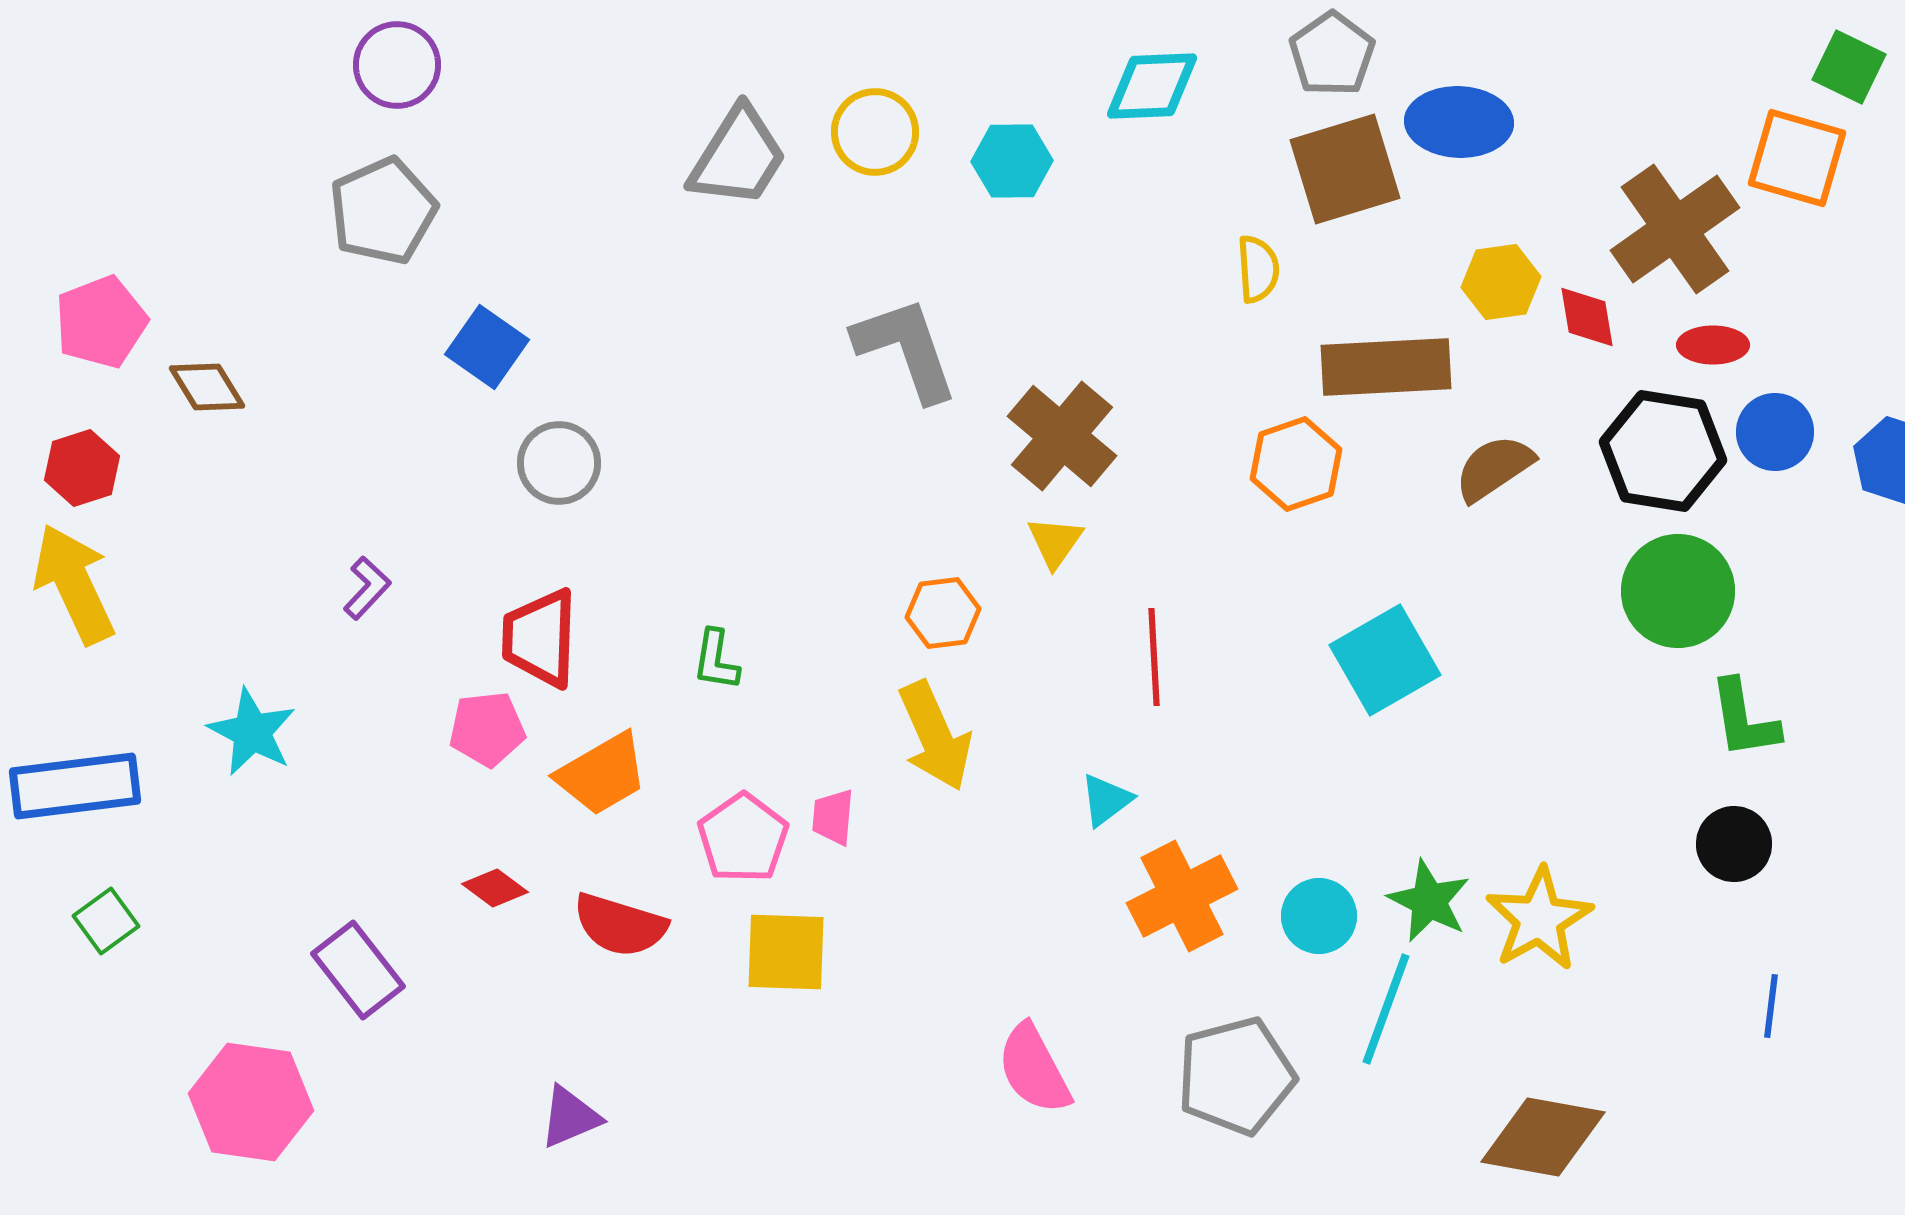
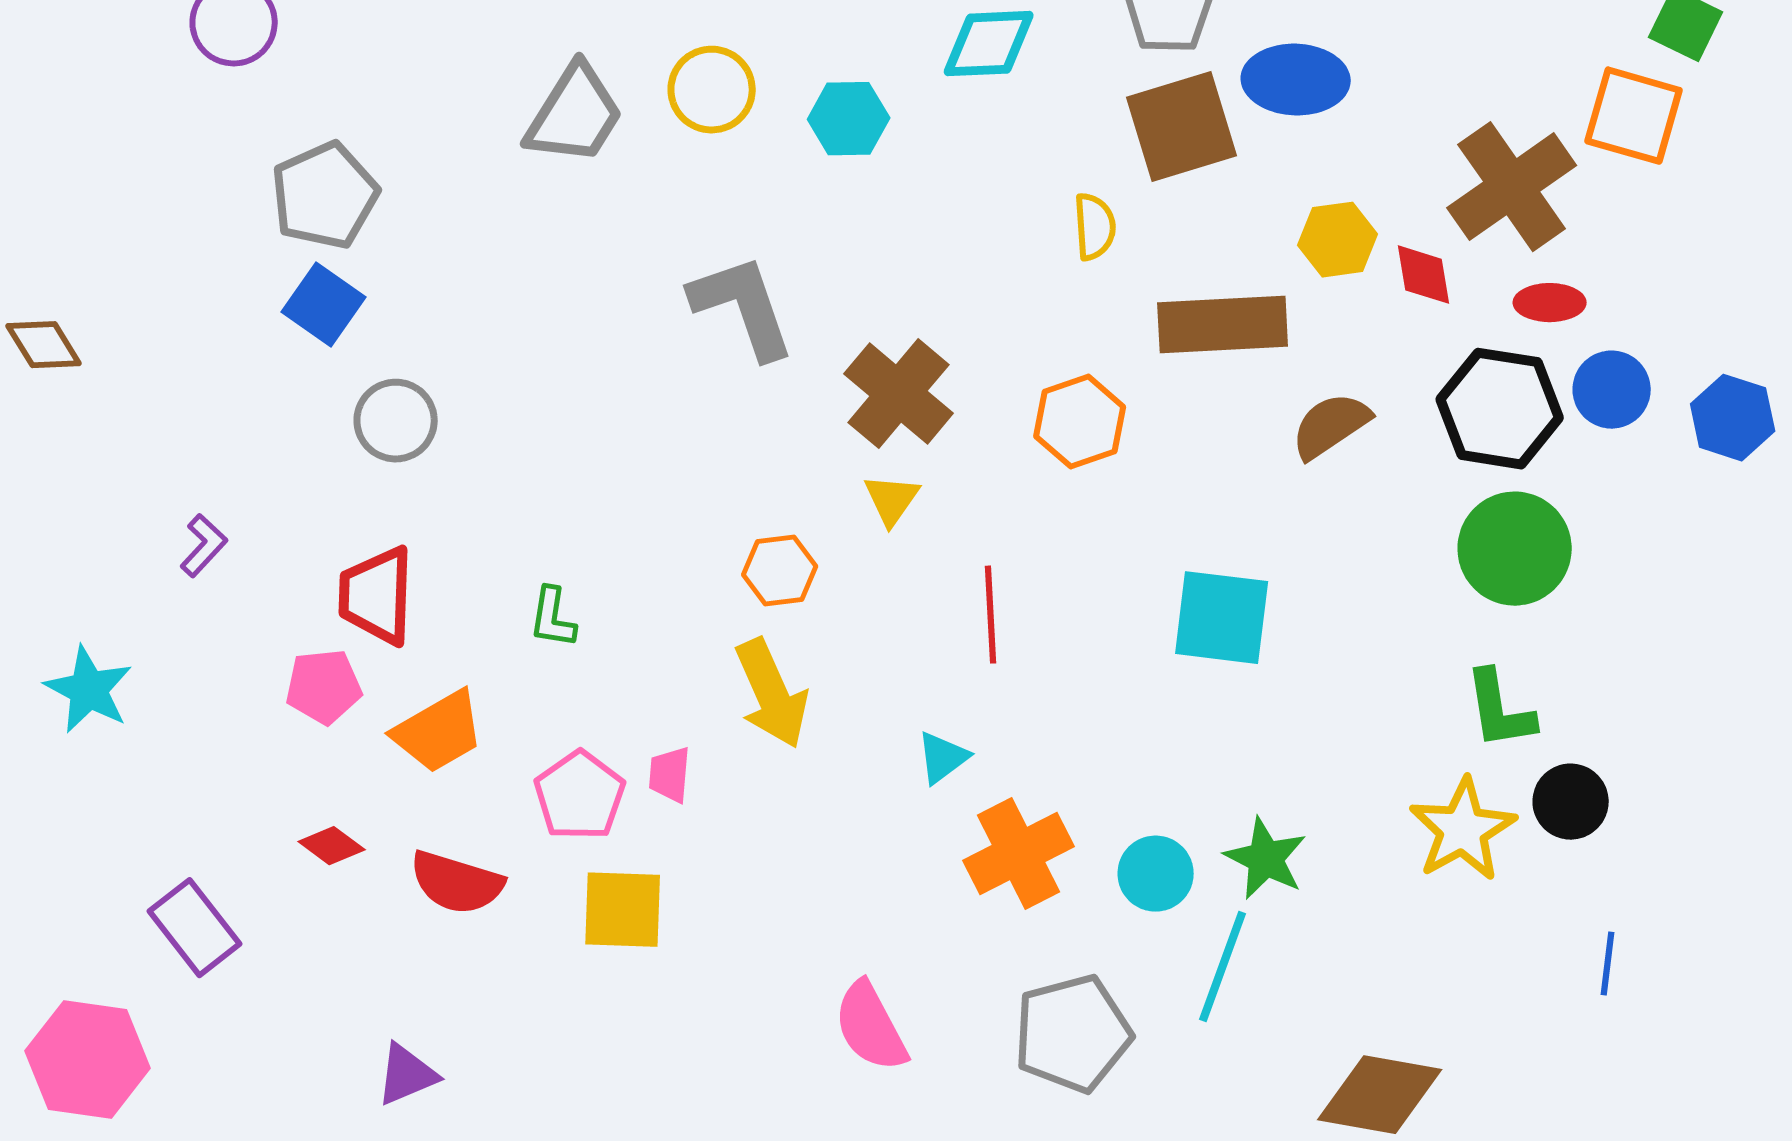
gray pentagon: (383, 211) -> (325, 196), moved
orange hexagon: (1296, 464) -> (1080, 422), moved
cyan square: (1385, 660) -> (1222, 618), turned 37
green L-shape: (1744, 719) -> (1500, 710), moved
yellow star: (1539, 919) -> (1463, 830), moved

